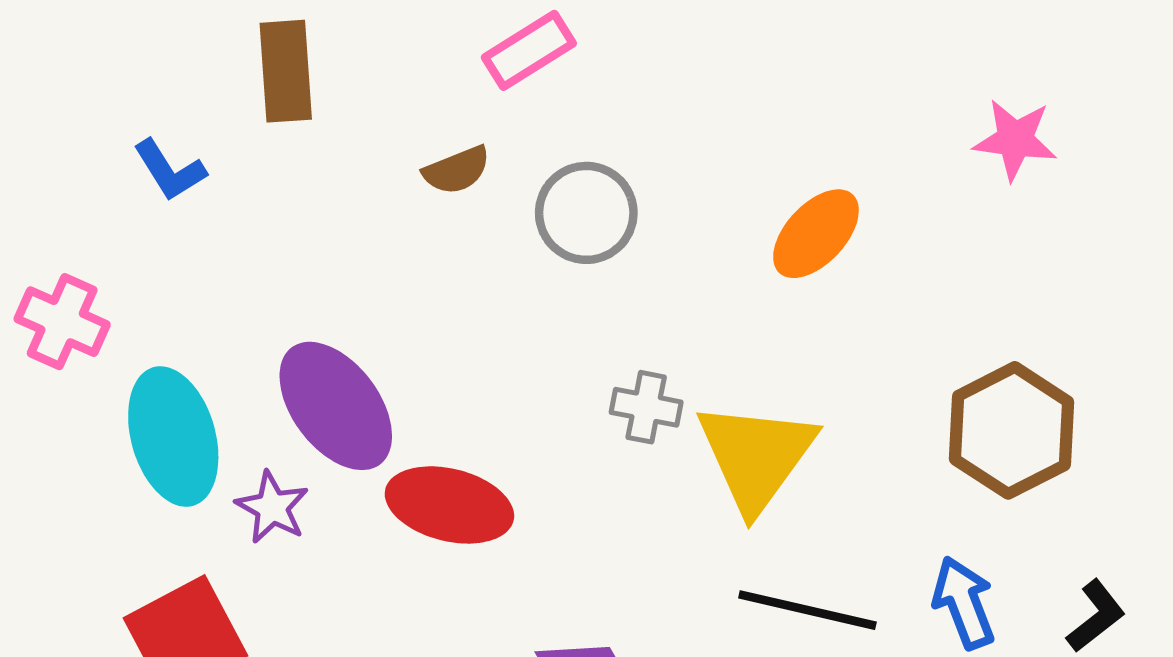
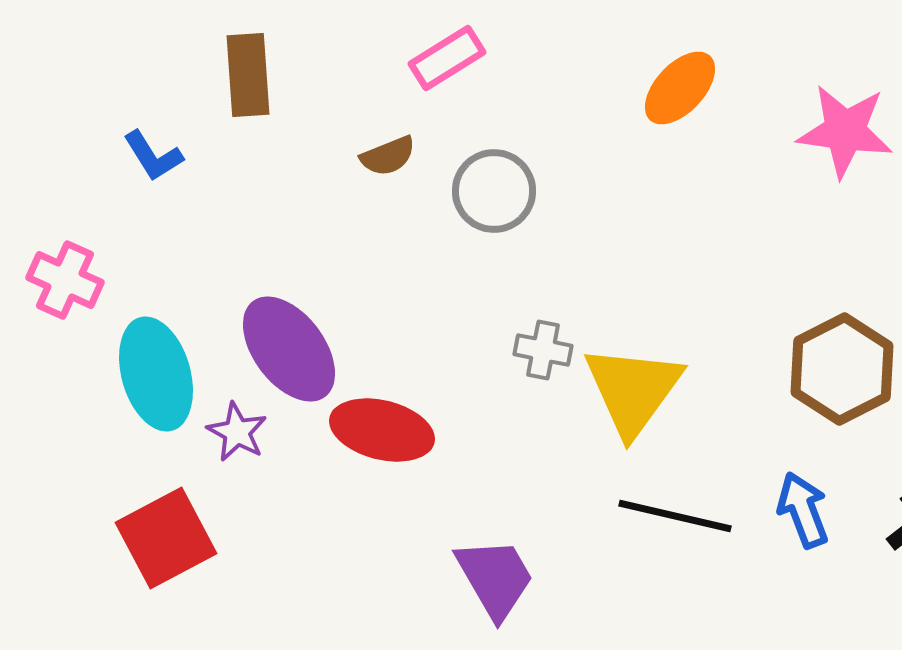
pink star: (1015, 140) -> (845, 131), size x1.4
orange ellipse: (816, 234) -> (680, 88), moved

